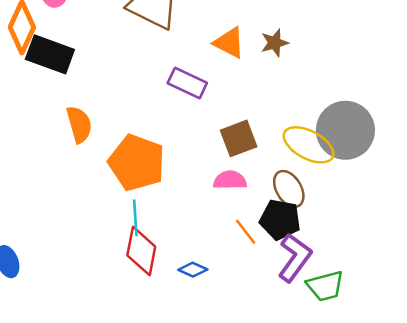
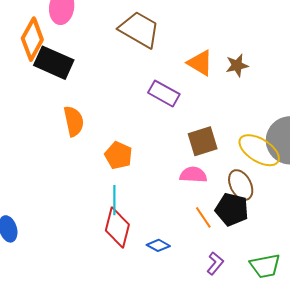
orange pentagon: (137, 163) -> (118, 155), size x0.6
purple L-shape: (295, 258) -> (215, 263), moved, size x0.6

